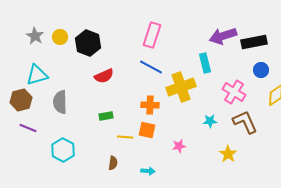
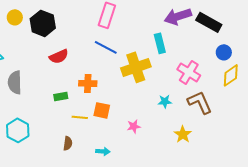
black rectangle: (254, 42) -> (209, 22), turned 40
blue circle: (261, 70) -> (224, 52), moved
orange cross: (150, 105) -> (88, 83), moved

